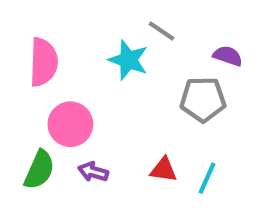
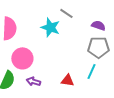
gray pentagon: (203, 99) -> (98, 47), moved
cyan line: (207, 178) -> (91, 71), moved

